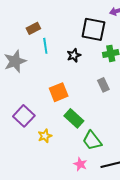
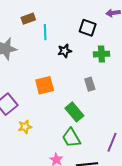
black square: (93, 29) -> (88, 28), size x0.7
cyan line: (45, 46) -> (45, 32), moved
green rectangle: (74, 118) -> (74, 112), moved

